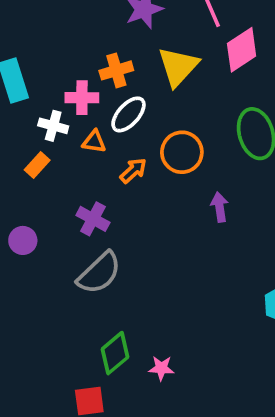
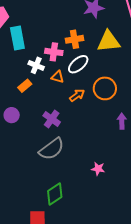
yellow triangle: (178, 67) -> (109, 41), turned 35
purple circle: (23, 240) -> (12, 115), moved
pink star: (161, 368) -> (98, 169), moved

